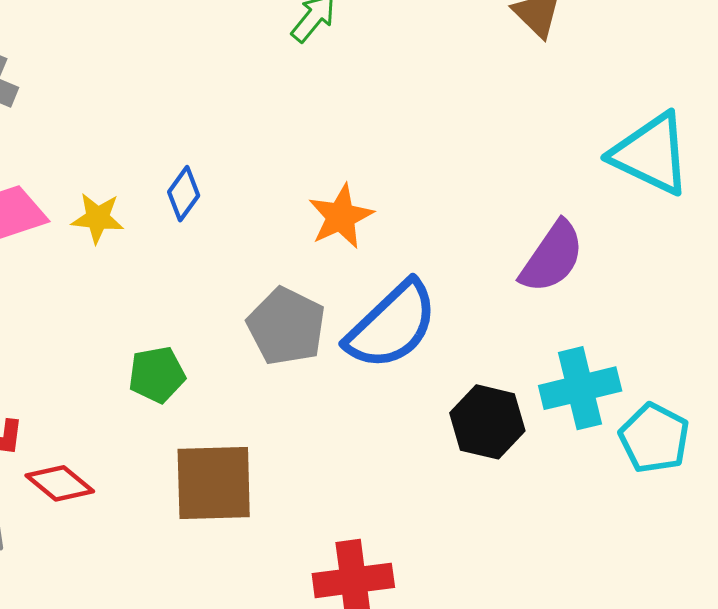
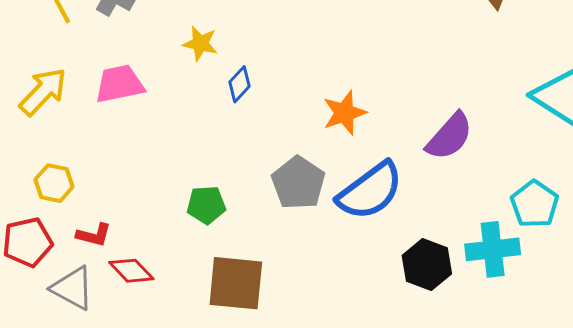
yellow star: (98, 218) -> (200, 43), moved
purple semicircle: (552, 257) -> (449, 136), moved
cyan pentagon: (654, 438) -> (535, 204), moved

